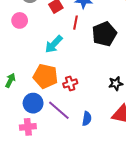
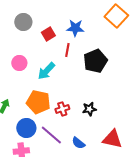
pink circle: (20, 20) -> (19, 63), moved
black star: (116, 83) -> (89, 109), moved
blue semicircle: (87, 119) -> (78, 143), turned 120

